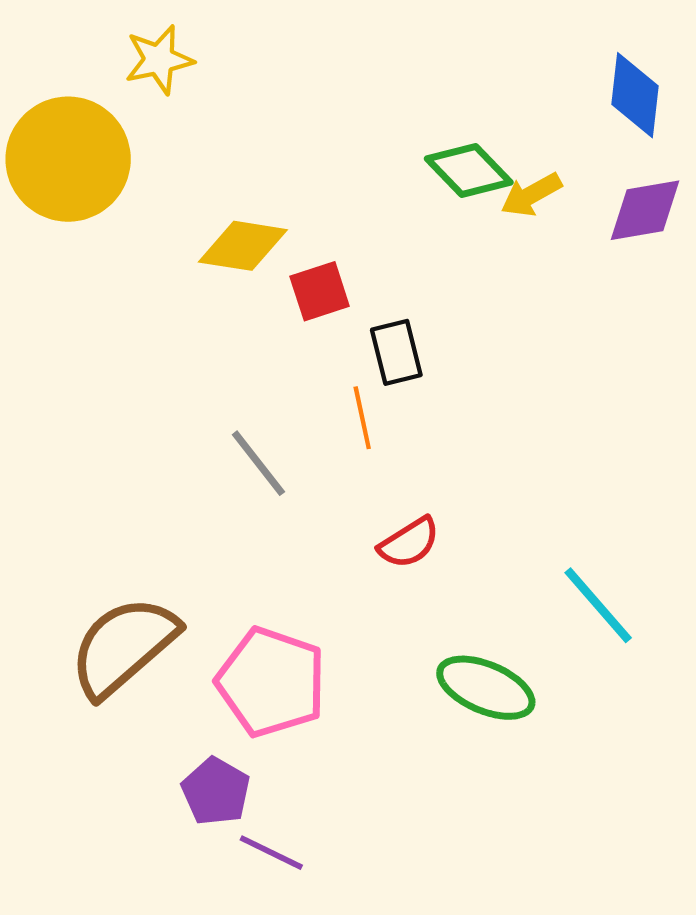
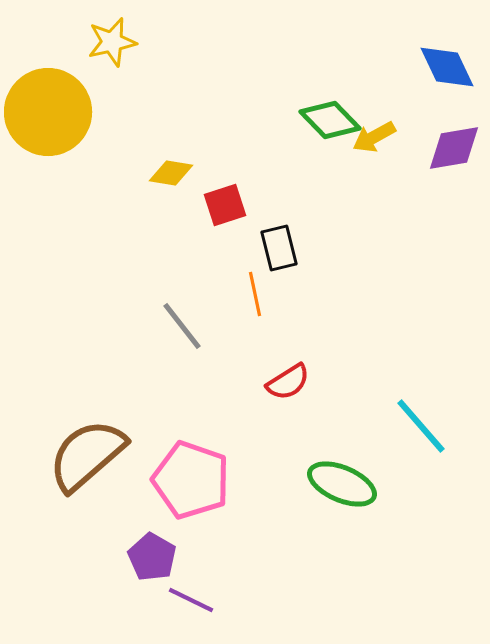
blue diamond: (635, 95) -> (447, 67), turned -32
yellow diamond: (243, 246) -> (171, 173), size x0.7

